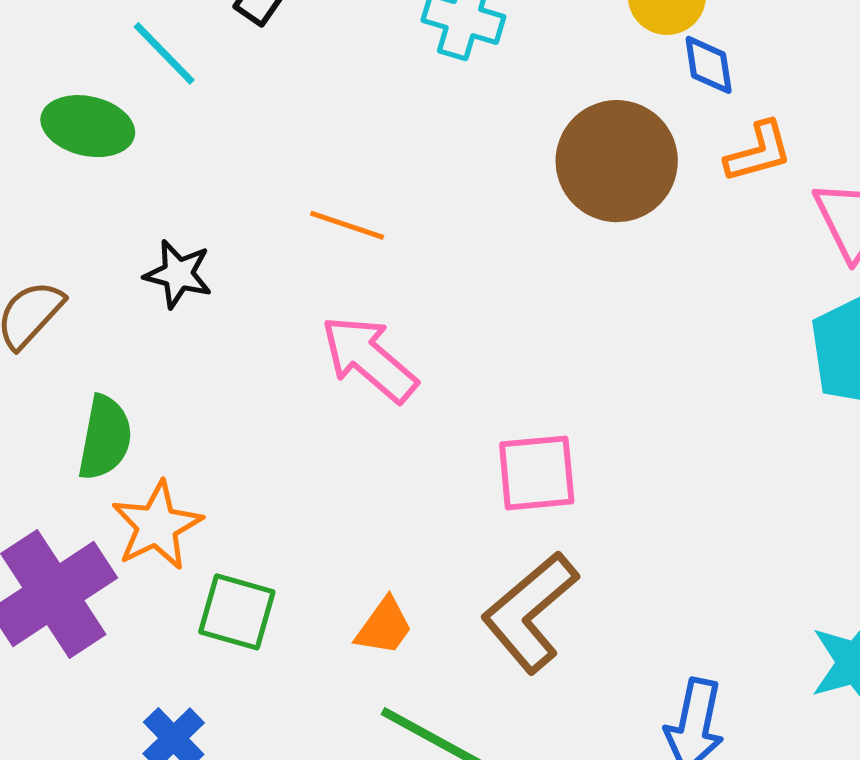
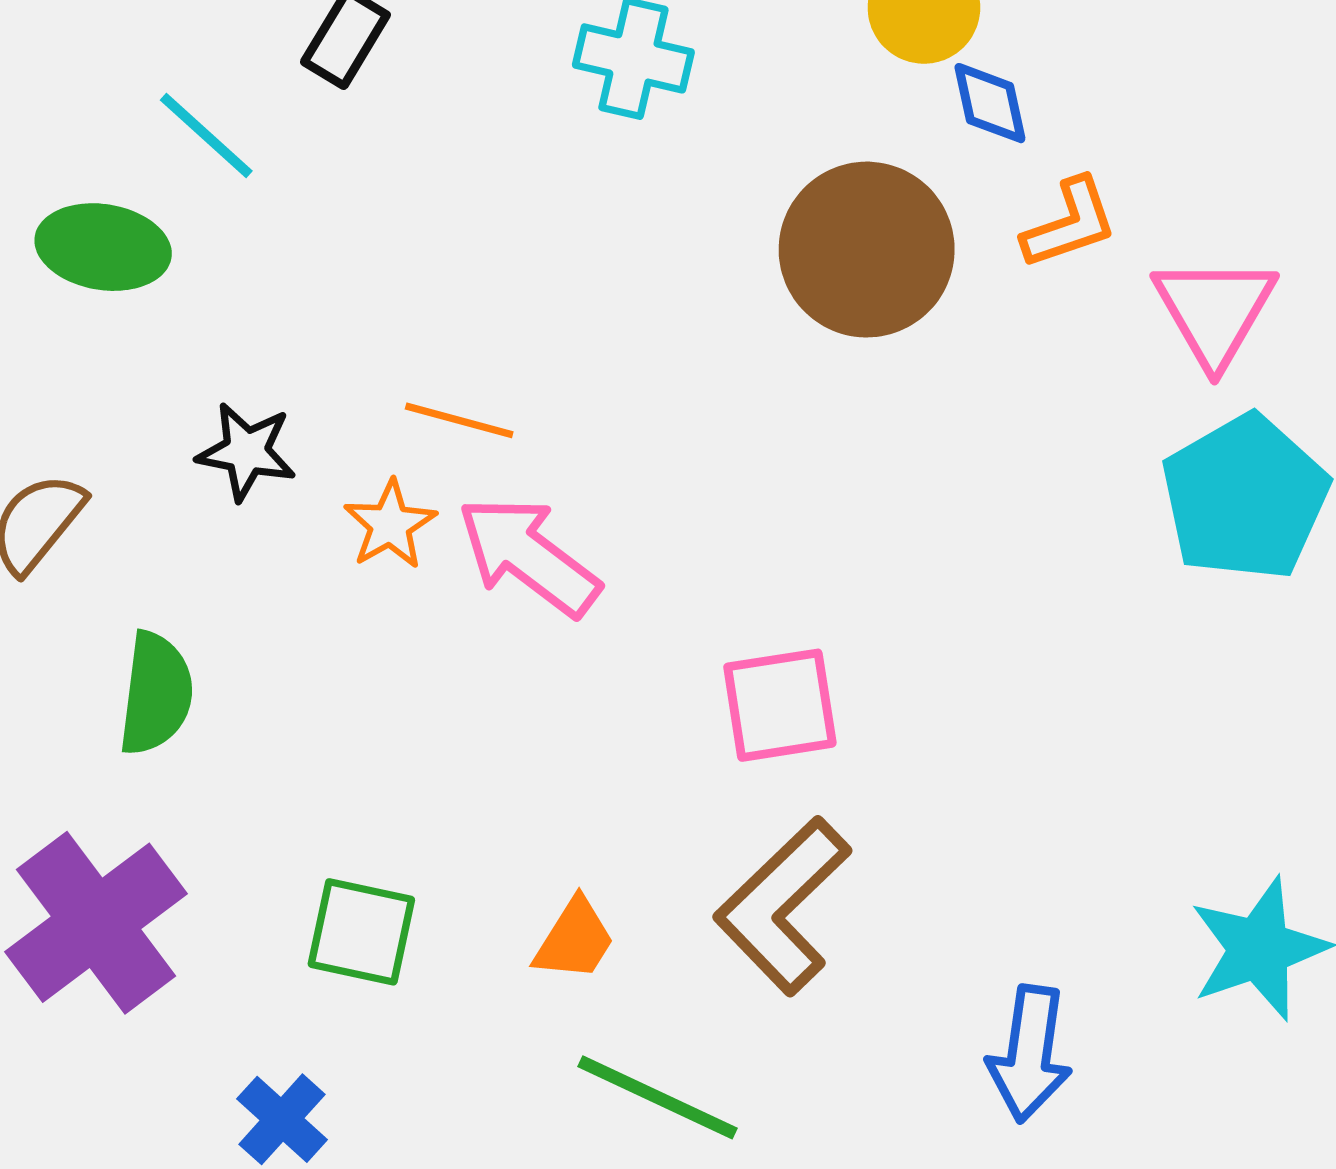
orange line: (347, 225) -> (459, 420), moved
orange star: (157, 526) -> (390, 525), moved, size x0.7

